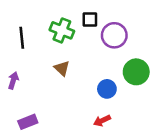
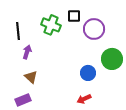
brown triangle: (62, 68) -> (31, 77), moved
purple arrow: (13, 80) -> (27, 52), moved

